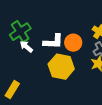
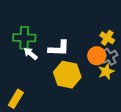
green cross: (20, 32) -> (24, 38), turned 35
orange circle: (73, 43) -> (97, 56), moved

